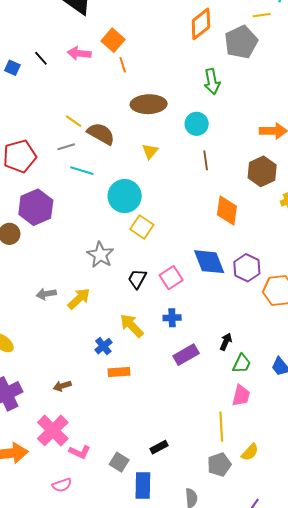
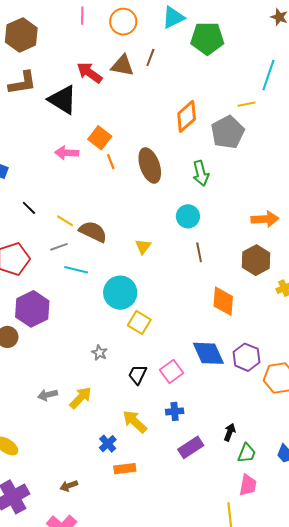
black line: (41, 58) -> (29, 208), moved
brown ellipse: (149, 104) -> (150, 165), moved, turned 76
gray star: (100, 255) -> (99, 353), size x0.6

